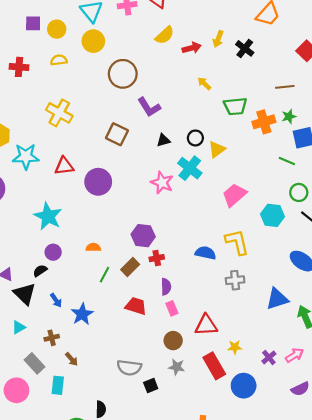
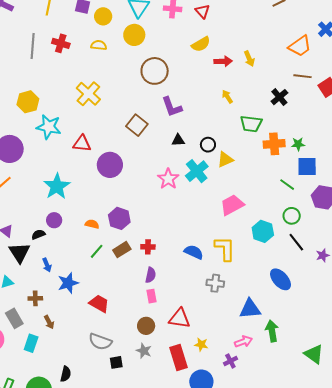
yellow arrow: (218, 39) -> (249, 59), turned -56
black cross: (245, 48) -> (279, 97), moved
brown line: (285, 87) -> (302, 76), moved
purple hexagon: (143, 236) -> (119, 218), moved
red trapezoid: (136, 306) -> (99, 304), moved
pink arrow: (294, 355) -> (243, 342), moved

